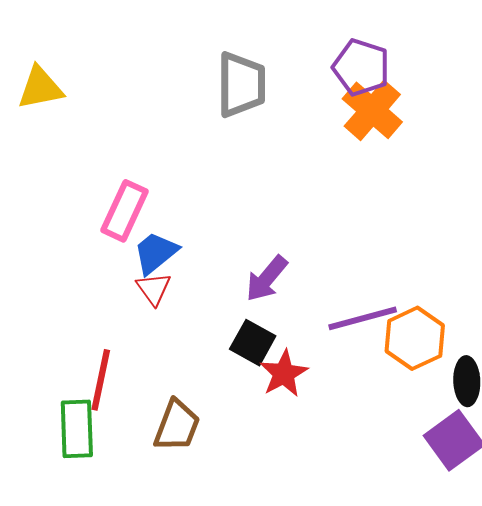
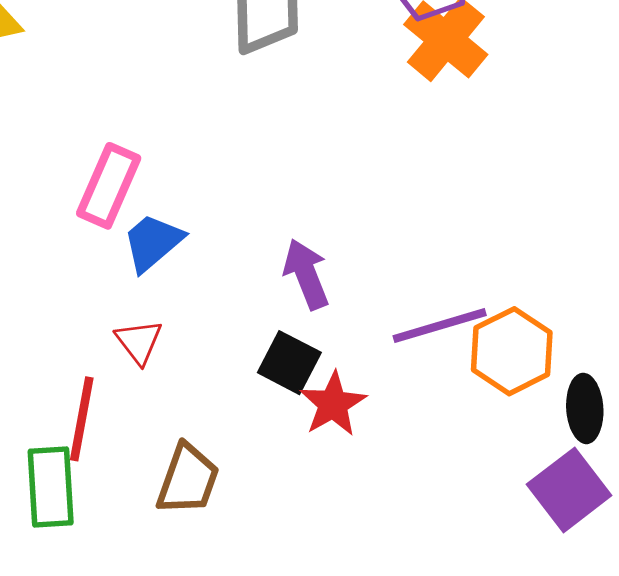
purple arrow: (267, 279) -> (306, 274), turned 120
red triangle: (154, 289) -> (139, 342), moved

